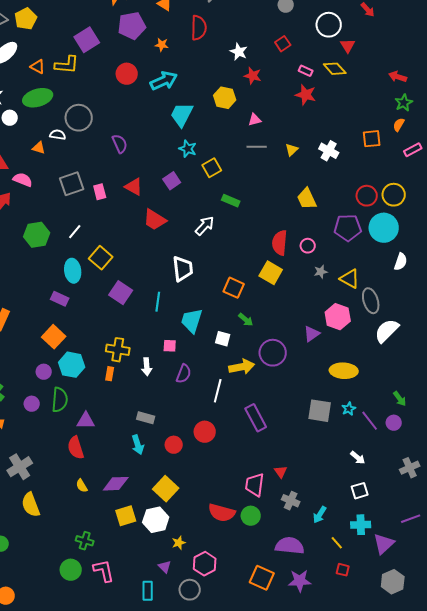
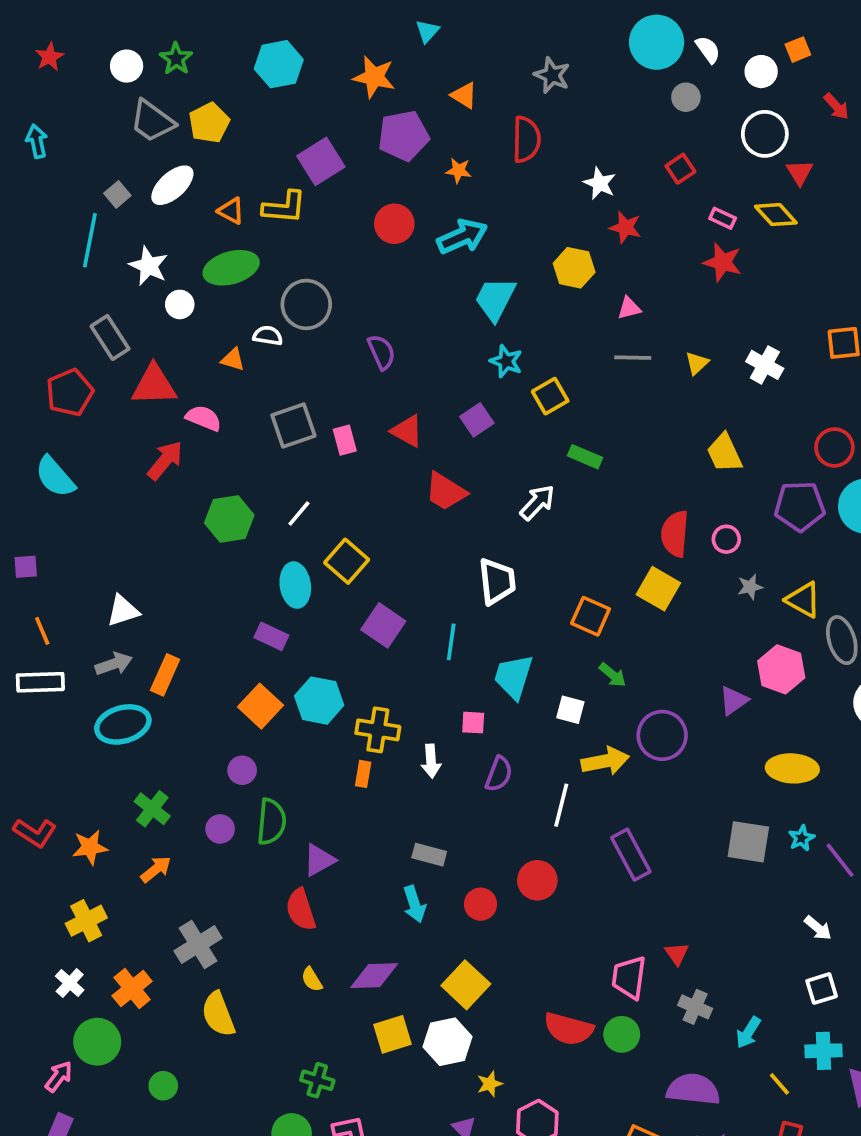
cyan hexagon: (72, 365) -> (319, 701), moved
purple triangle: (86, 421) -> (319, 860), turned -30

